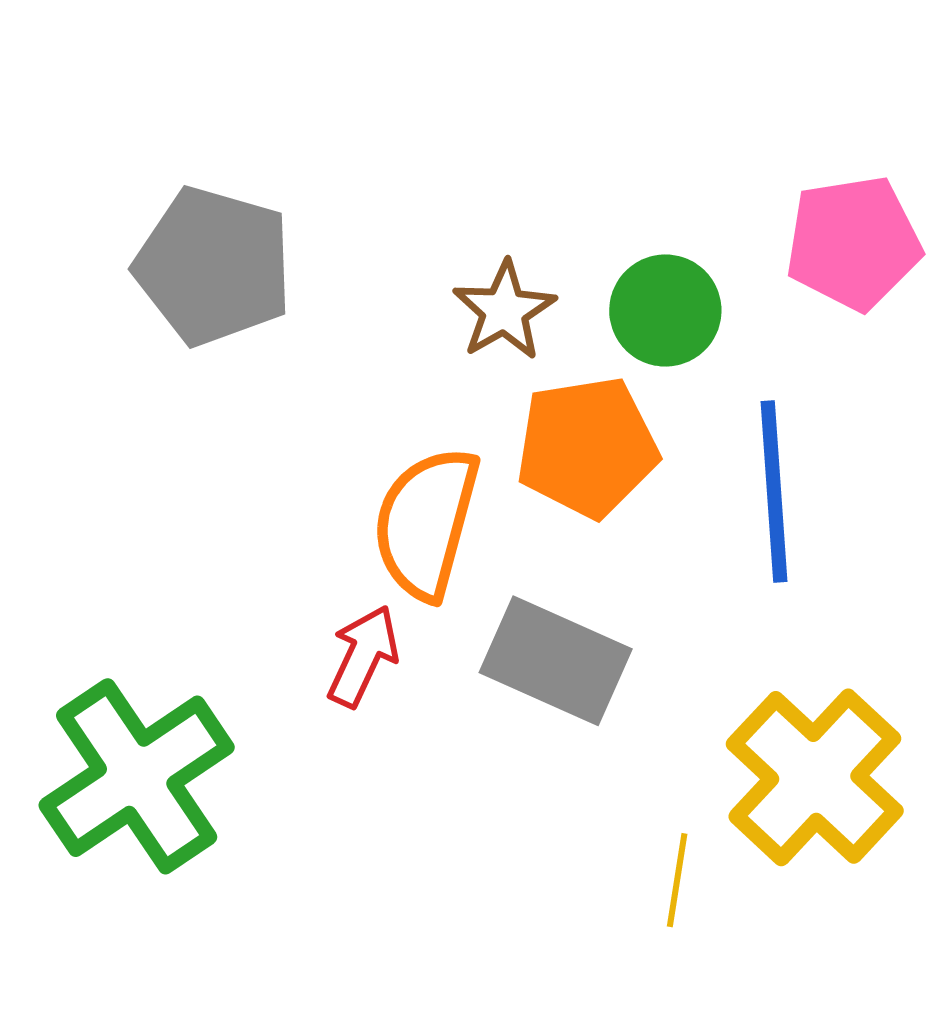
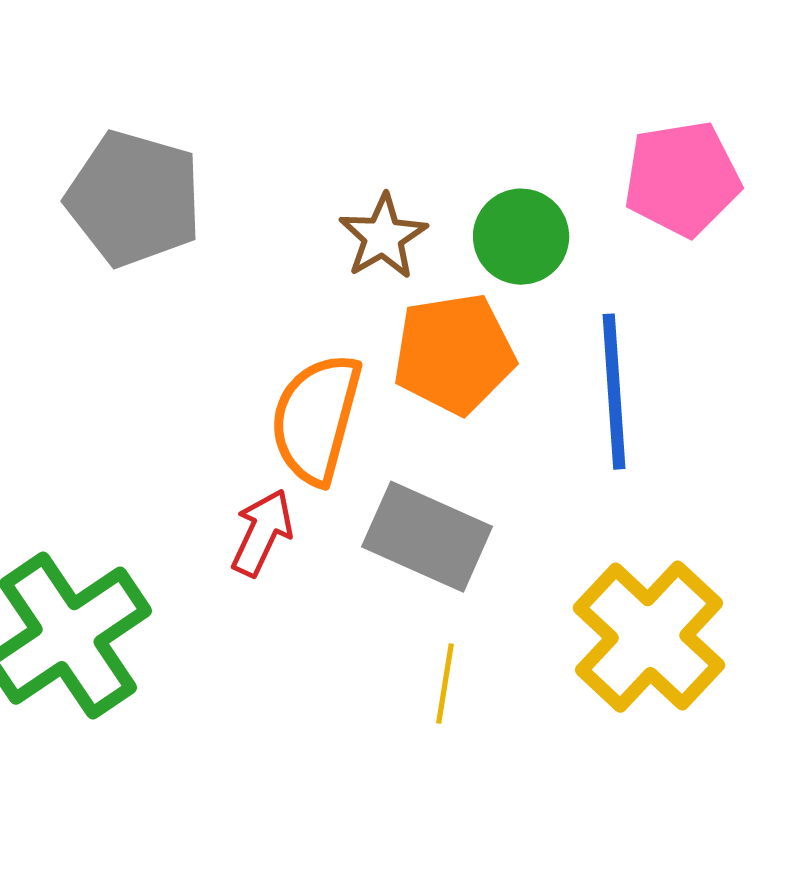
yellow line: (677, 880) -> (445, 684), moved

